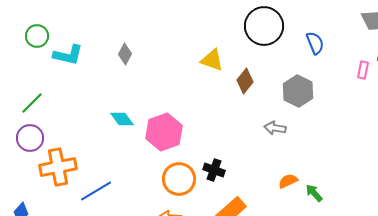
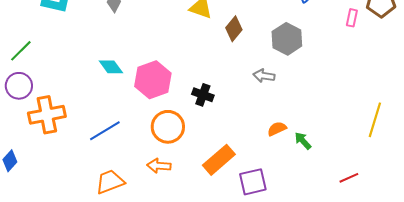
black cross: (214, 170) -> (203, 95), moved
blue line: (96, 191) -> (105, 131), moved

